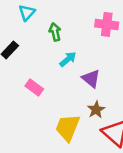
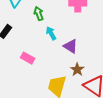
cyan arrow: (68, 59) -> (51, 33), turned -72

